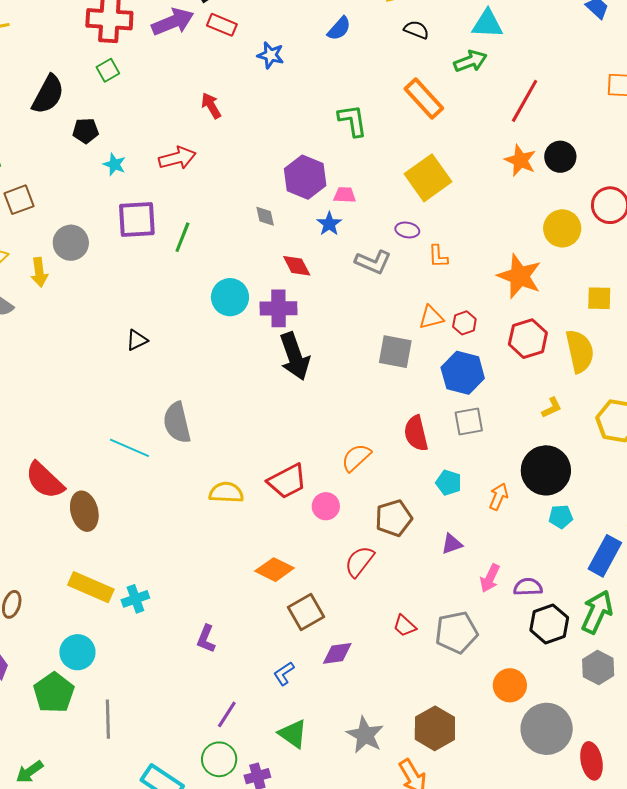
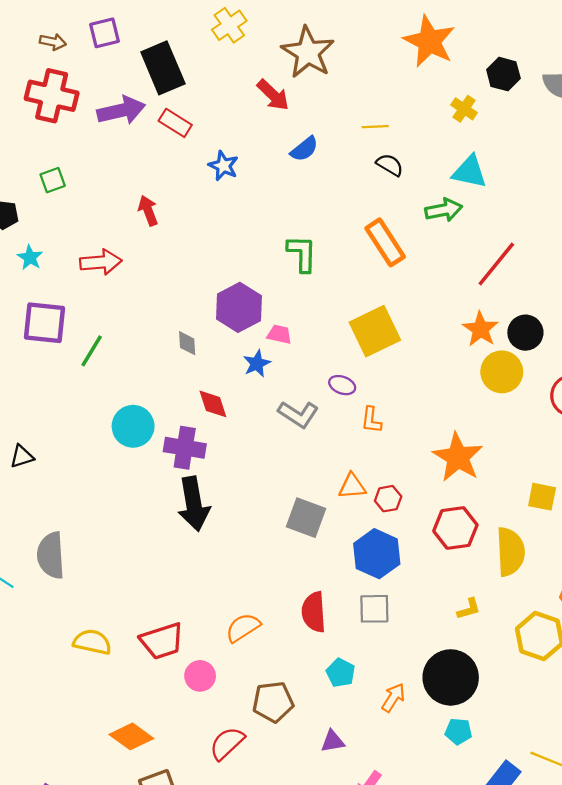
green square: (108, 70) -> (53, 180), moved
yellow circle: (562, 228) -> (502, 372), moved

